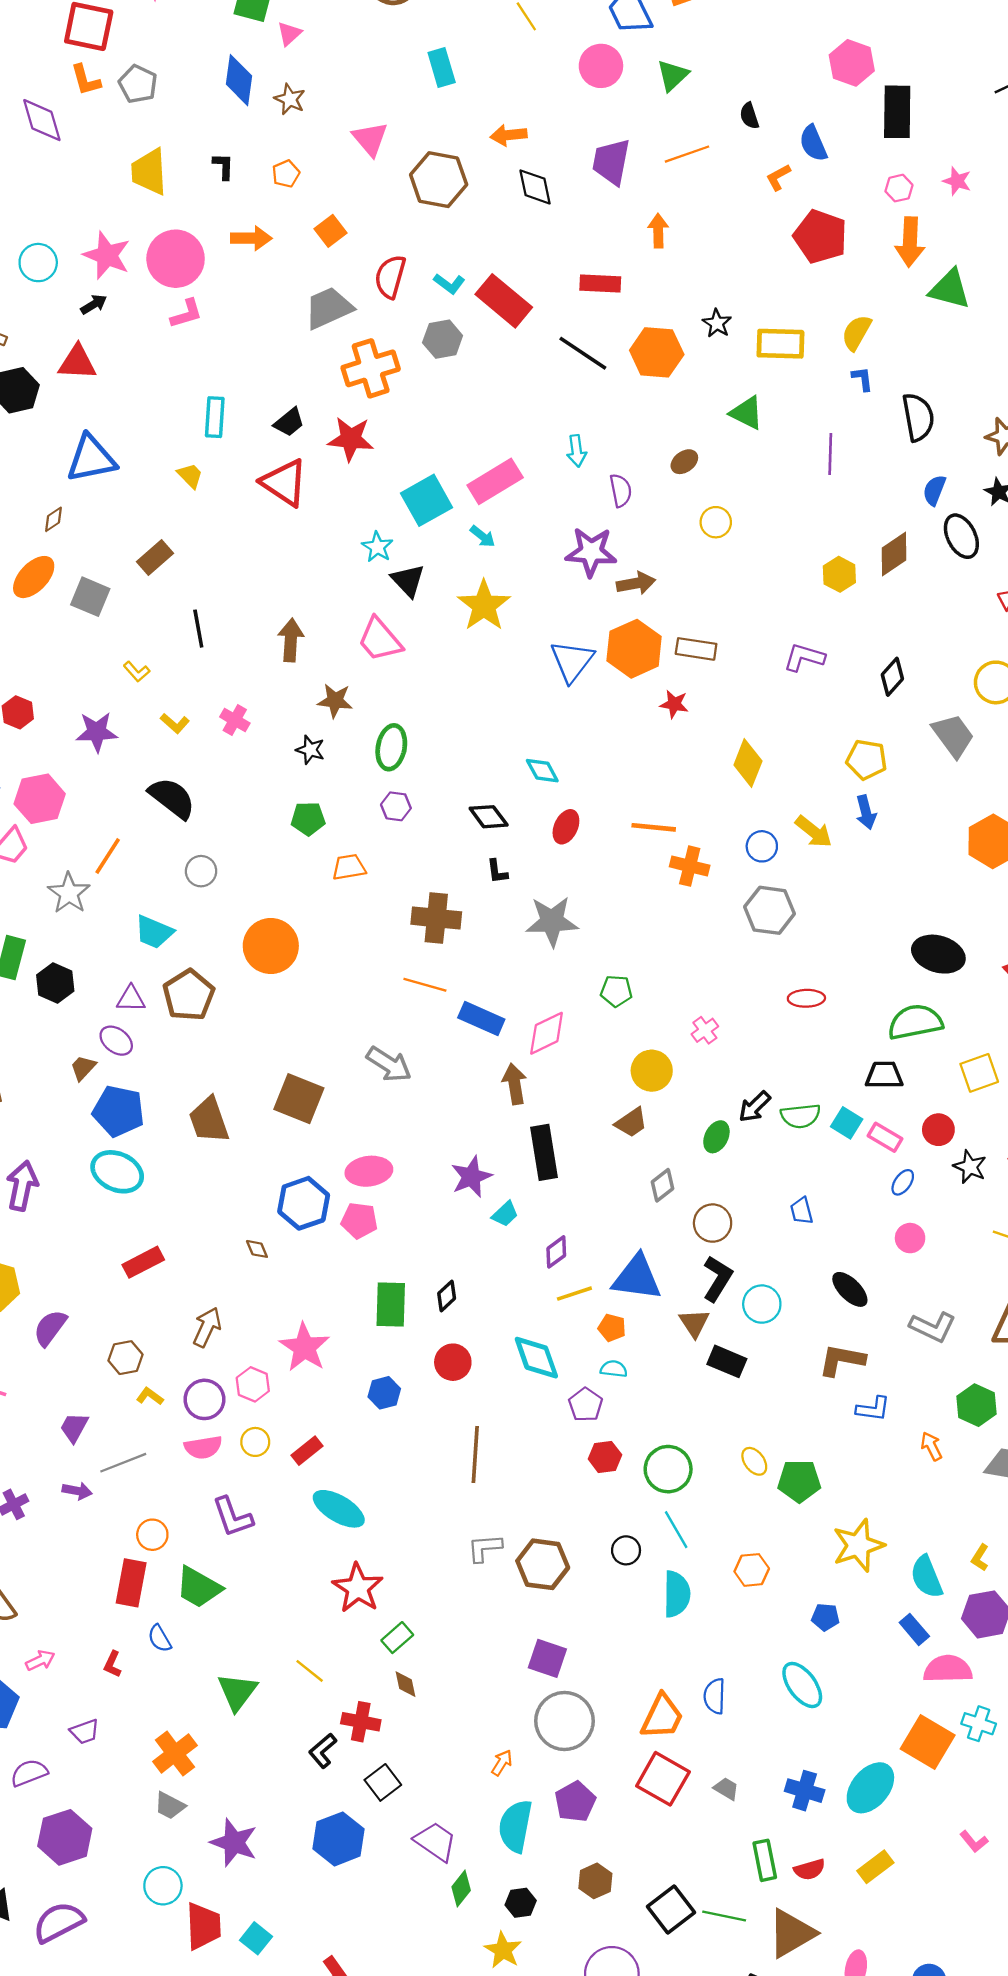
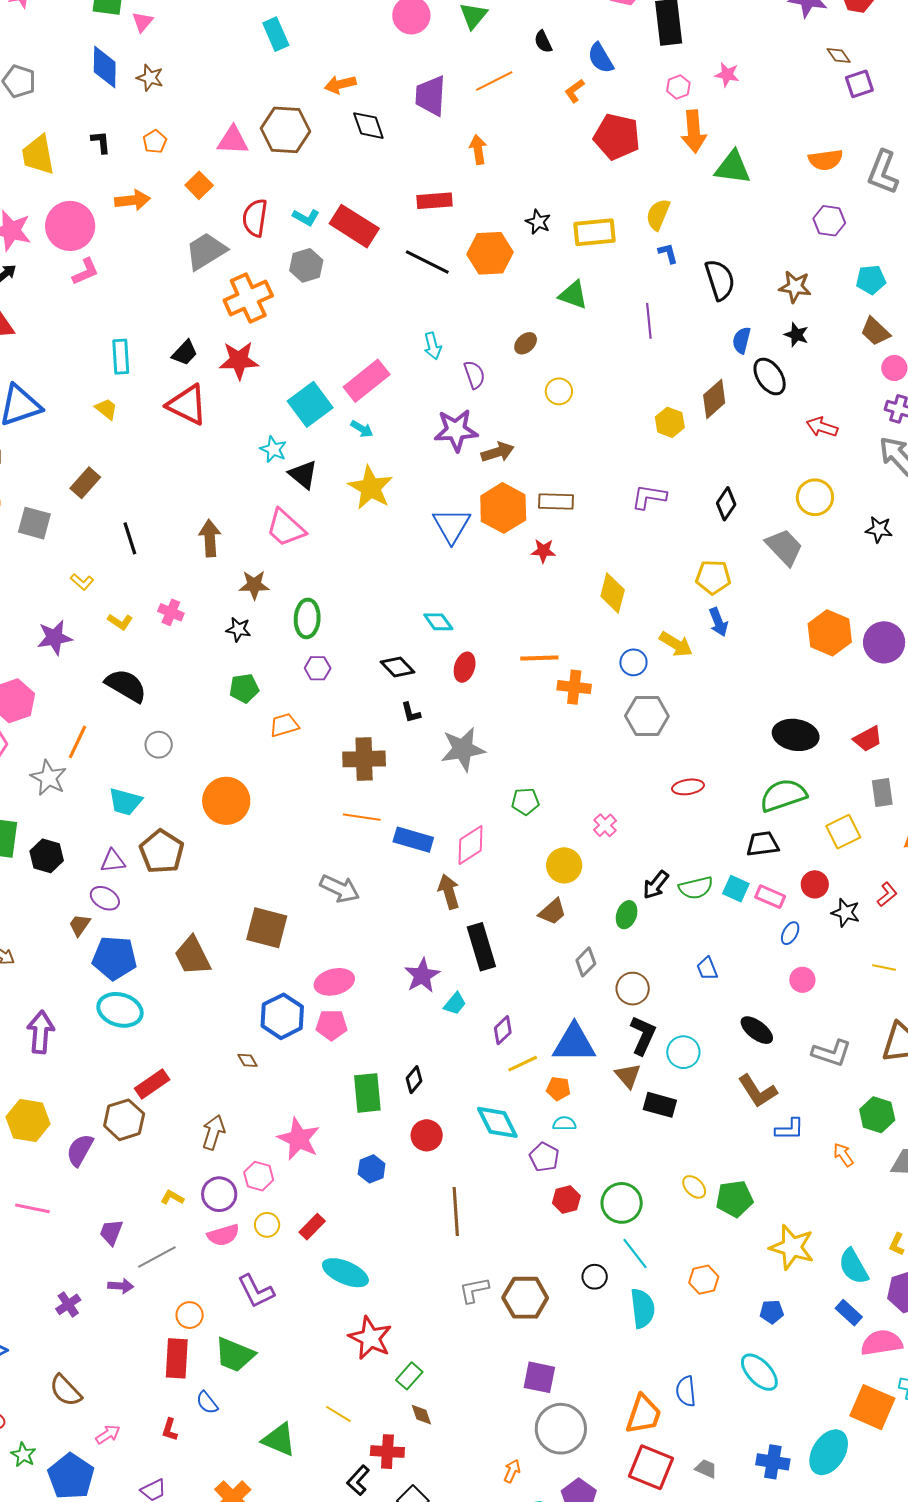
pink triangle: (370, 139) -> (233, 140), moved, turned -40
brown hexagon: (126, 1358) -> (124, 1120), moved, size x1.4
brown L-shape: (842, 1360) -> (758, 1091), turned -126
yellow star: (858, 1545) -> (792, 1247), turned -30
green triangle: (237, 1692) -> (279, 1440), turned -36

